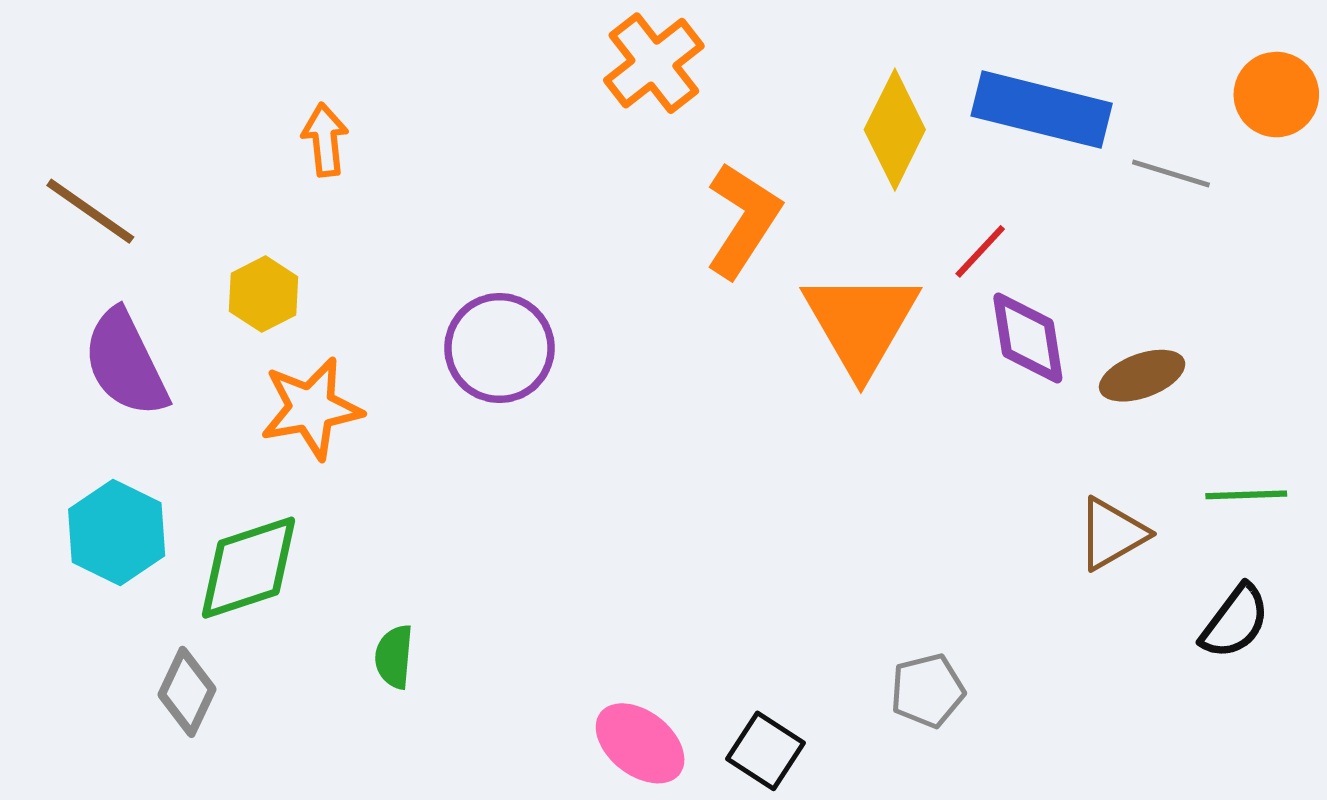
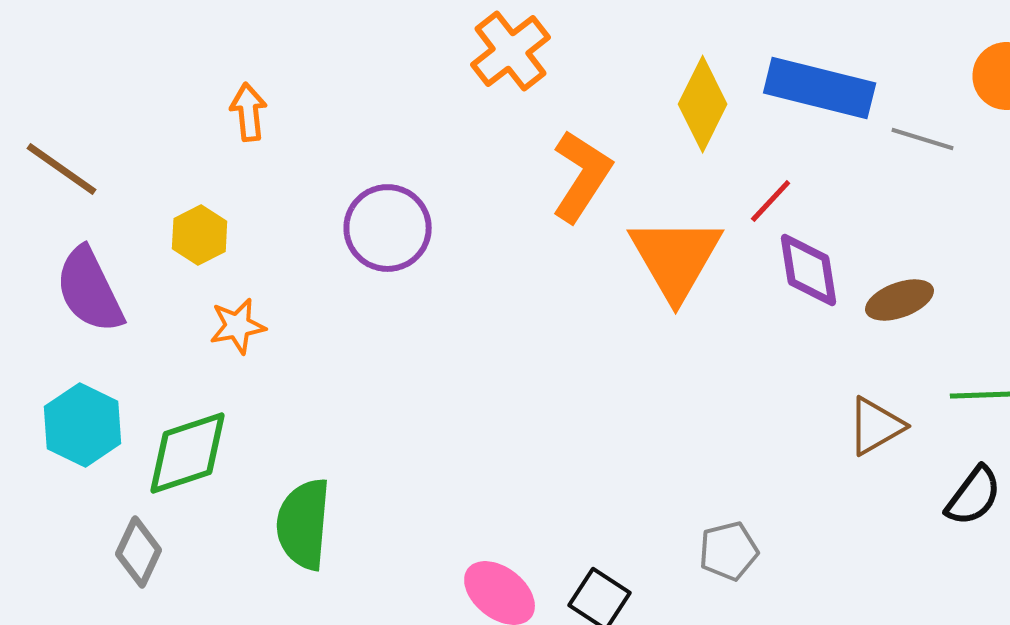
purple circle: (499, 348) -> (388, 228), moved
orange star: (311, 408) -> (238, 326), size x0.7
green semicircle: (394, 657) -> (304, 524), size x1.8

